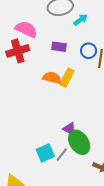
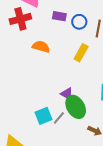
blue circle: (89, 51) -> (79, 22), moved
orange semicircle: (52, 78) -> (41, 47), moved
yellow rectangle: (67, 78) -> (81, 53), moved

